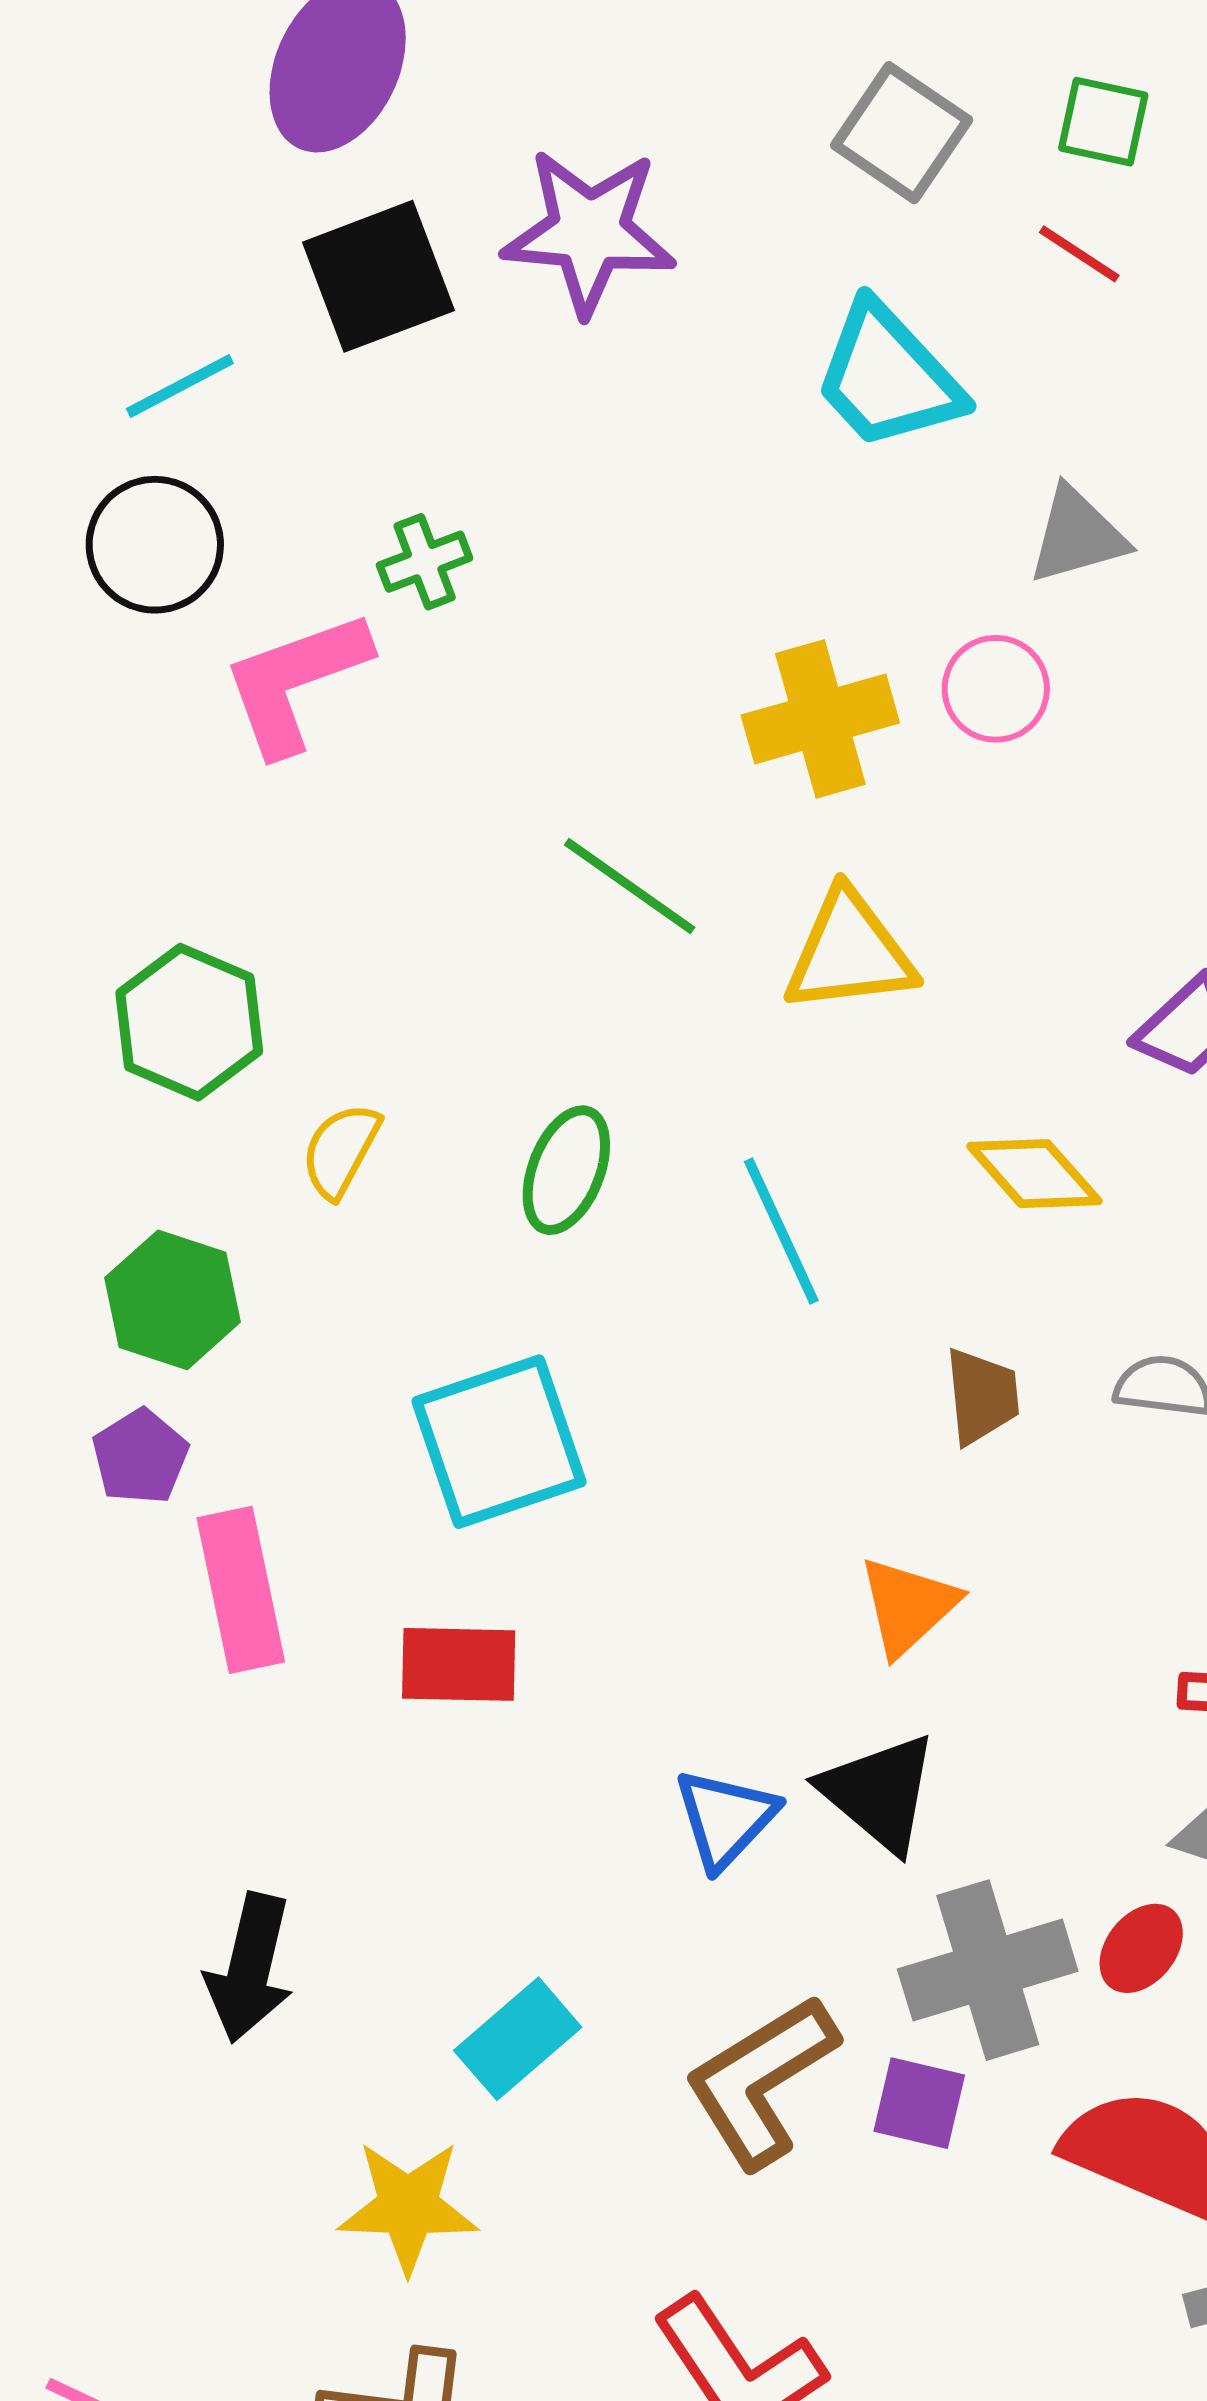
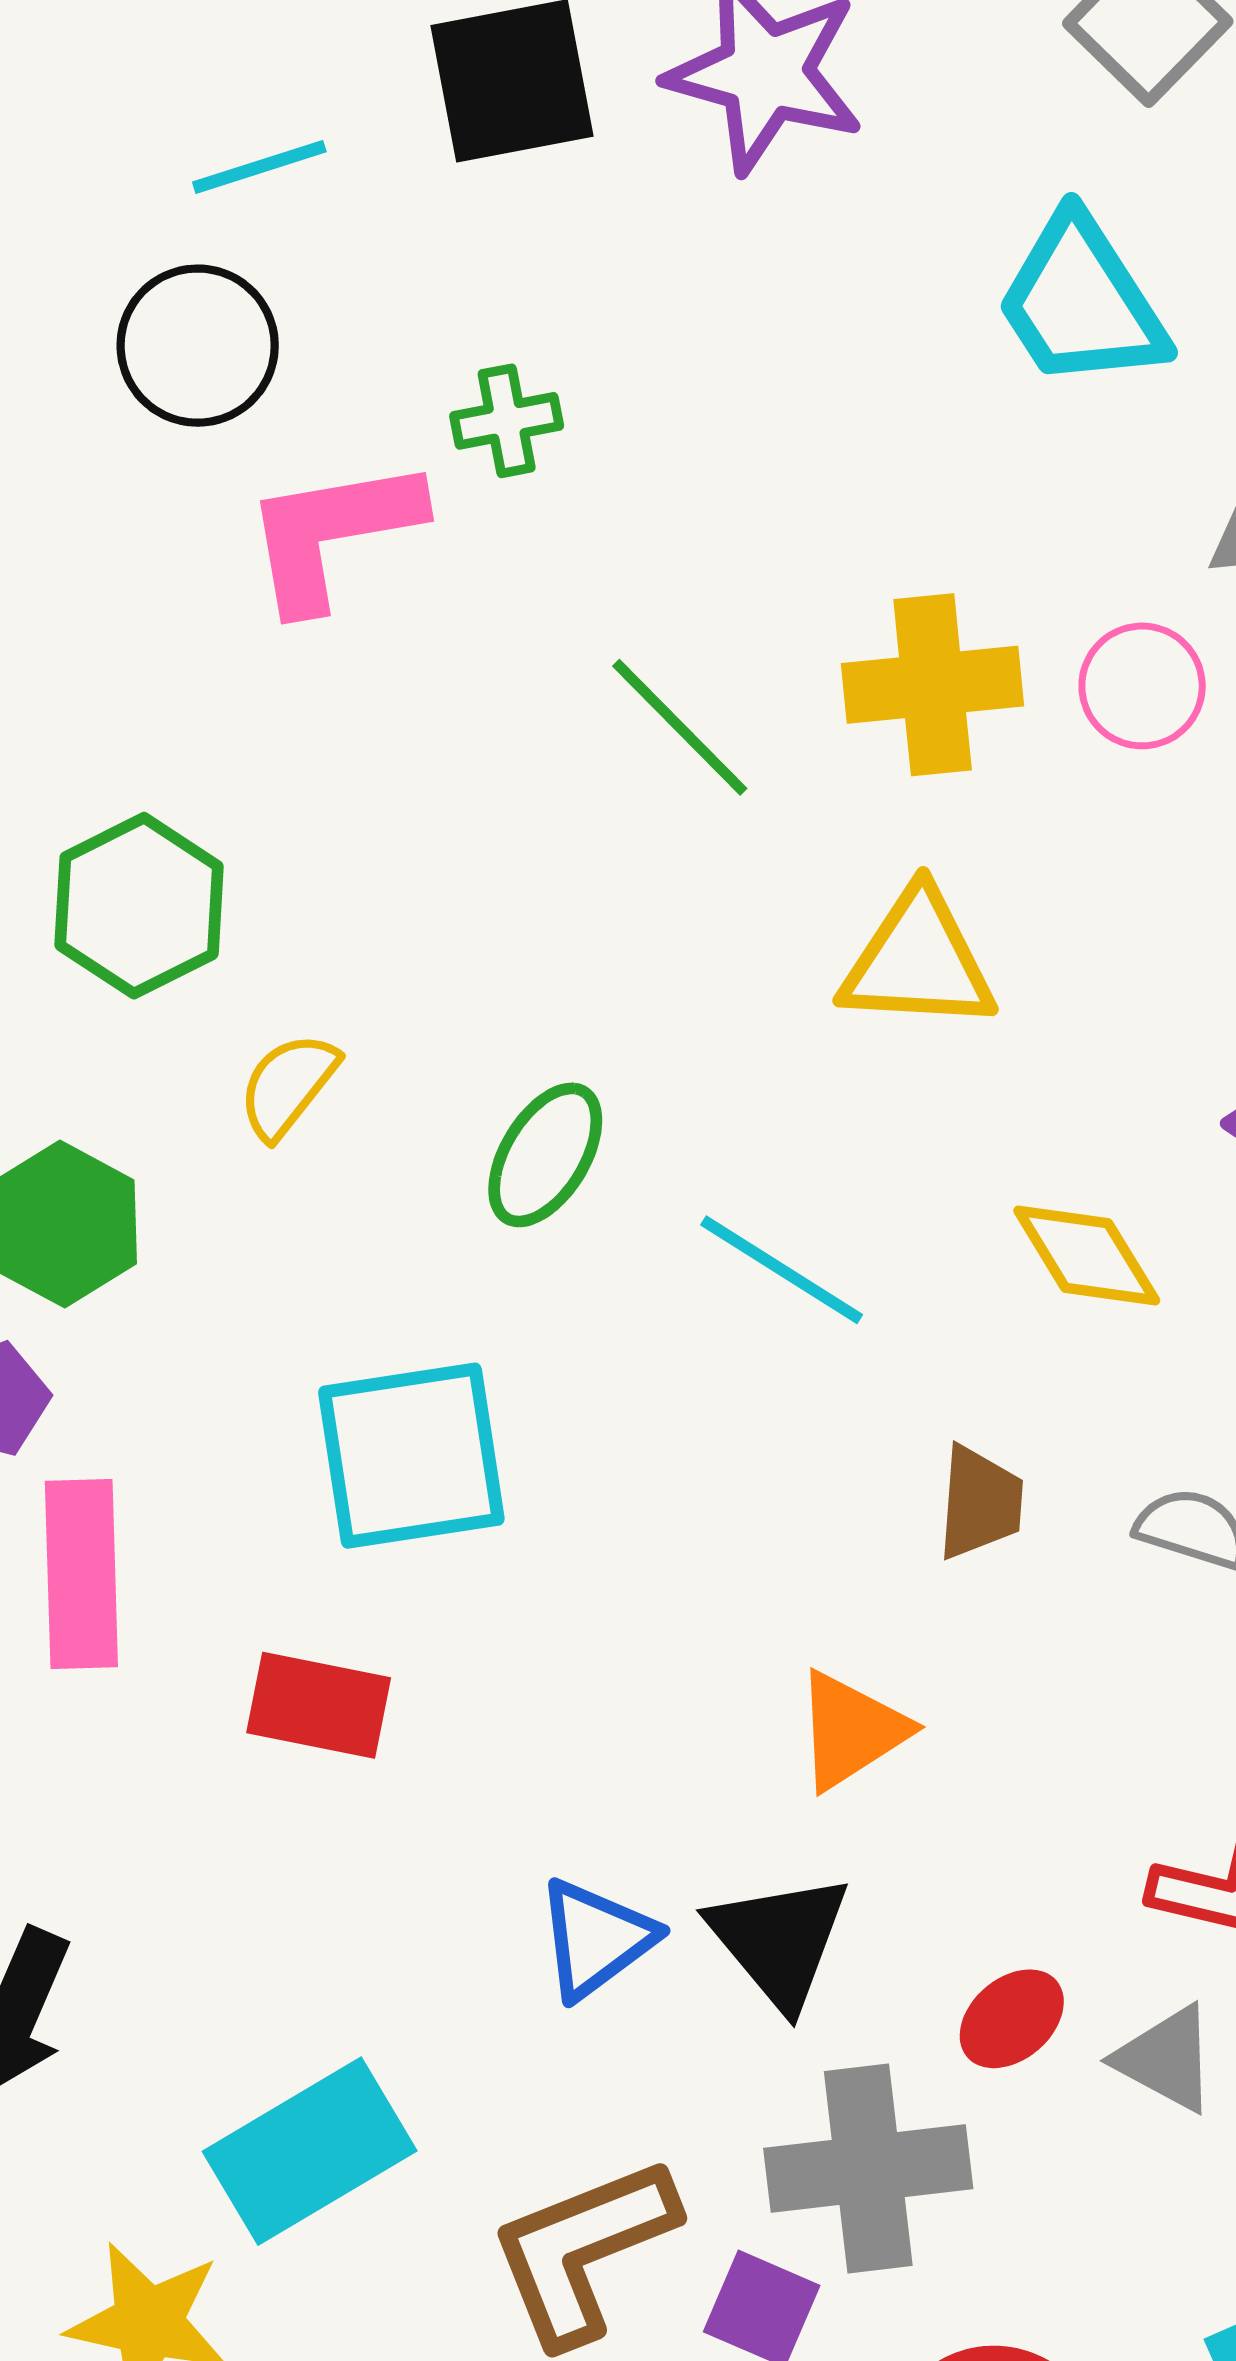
green line: (630, 886) -> (680, 727), moved
cyan line: (781, 1231) -> (782, 1270), turned -43
red ellipse: (1141, 1948) -> (1012, 2019), moved
cyan rectangle: (518, 2039) -> (310, 2151), size x1.4

